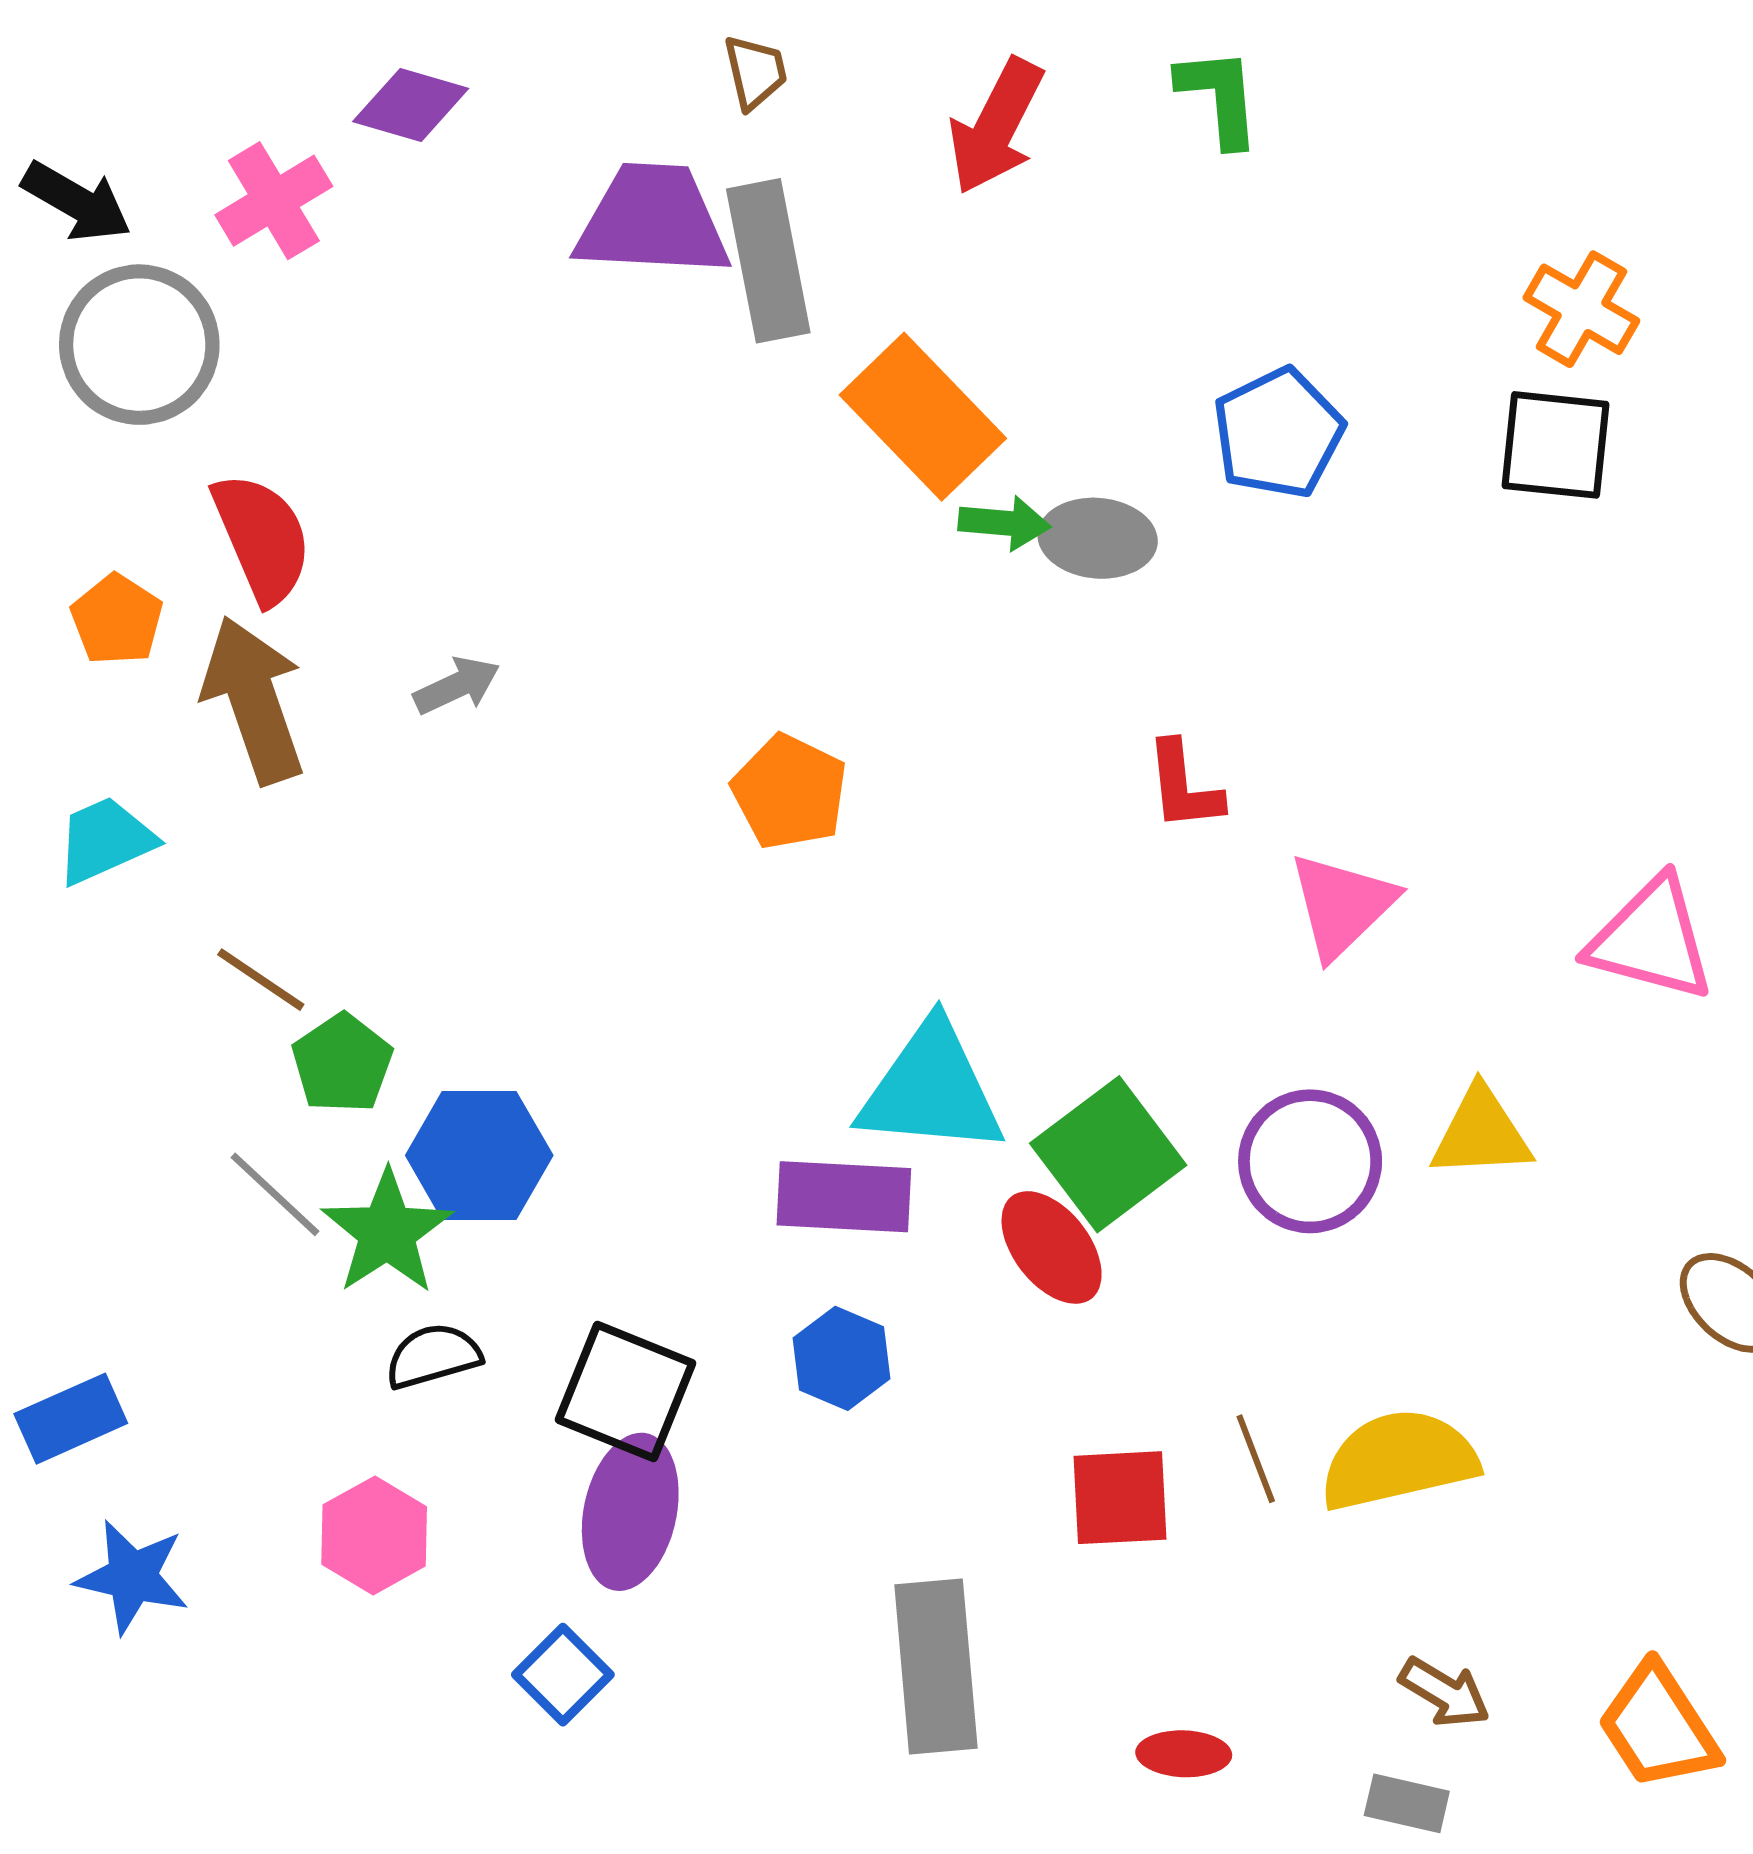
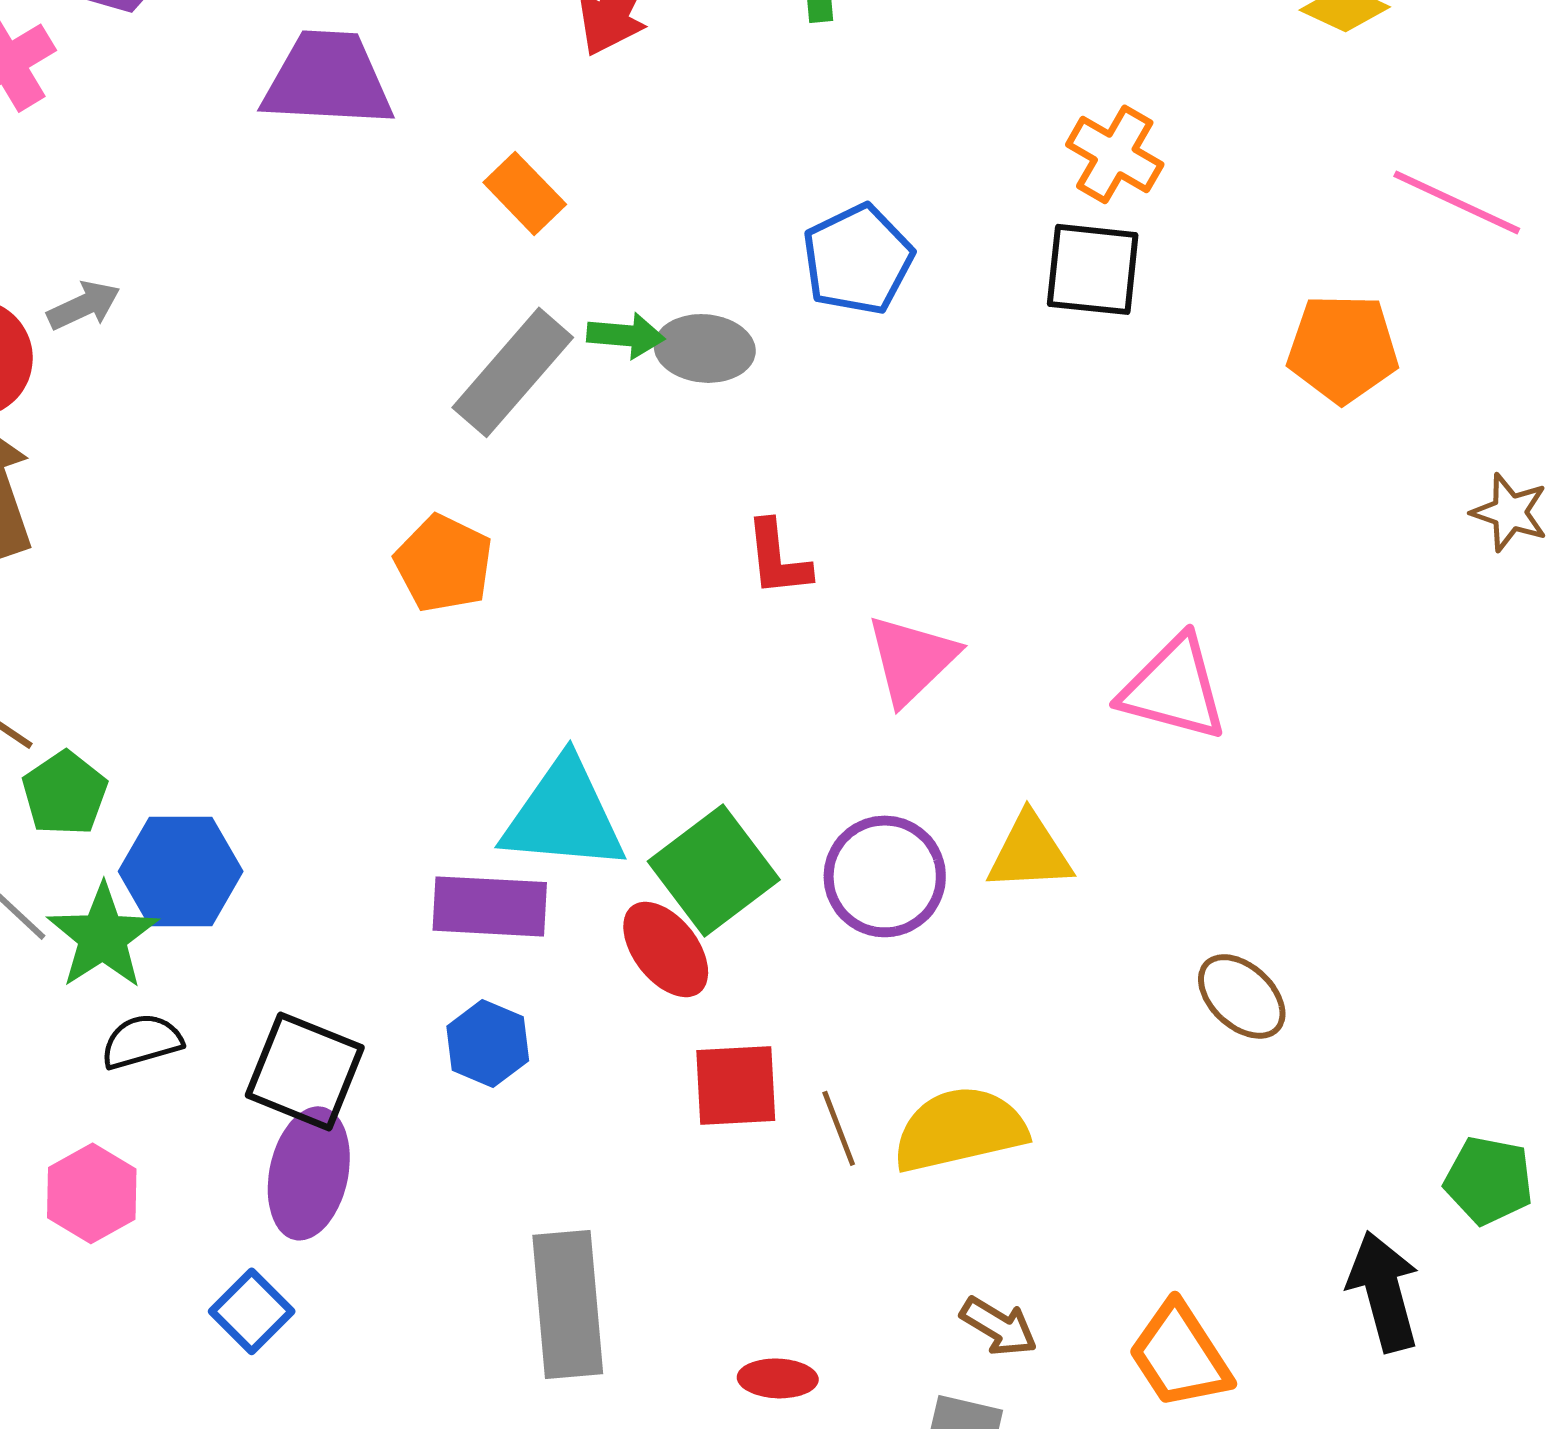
gray rectangle: (768, 261) -> (513, 372), moved, turned 52
orange rectangle: (923, 417) -> (525, 193), moved, size x0.6
gray arrow: (457, 686) -> (84, 305), moved
red square: (1120, 1498) -> (736, 1085), moved

